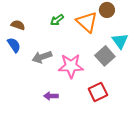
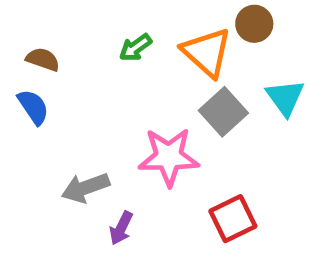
gray square: (105, 56) -> (223, 112), moved
gray arrow: (42, 57) -> (86, 188), moved
purple arrow: (51, 96) -> (121, 228), turned -64

